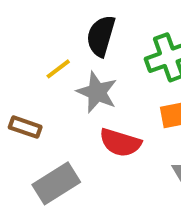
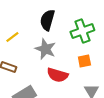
yellow line: (58, 69) -> (12, 37), moved

